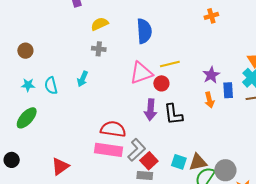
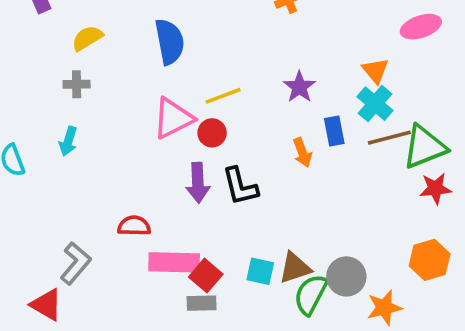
gray cross: (99, 49) -> (77, 84), moved
purple star: (211, 75) -> (299, 87), moved
red semicircle: (113, 129) -> (134, 226), size x0.7
pink rectangle: (109, 150) -> (174, 262), moved
gray L-shape: (137, 150) -> (76, 263), moved
red triangle: (60, 166) -> (46, 305), turned -48

